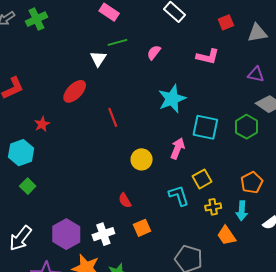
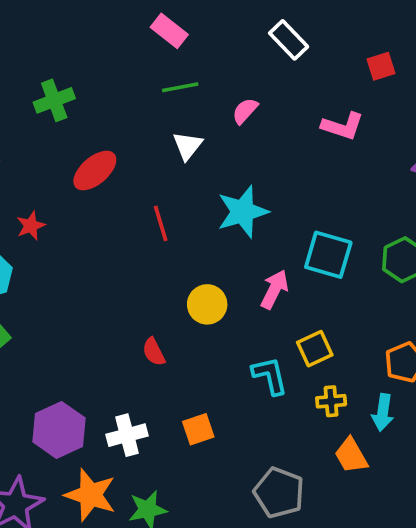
green cross: (36, 19) -> (54, 100), moved
white triangle: (98, 59) -> (188, 146), moved
cyan star: (172, 99) -> (243, 212), moved
red semicircle: (125, 201) -> (154, 352), moved

